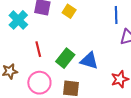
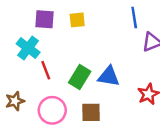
yellow square: (69, 11) -> (77, 20), turned -32
cyan cross: (18, 20) -> (28, 48), moved

